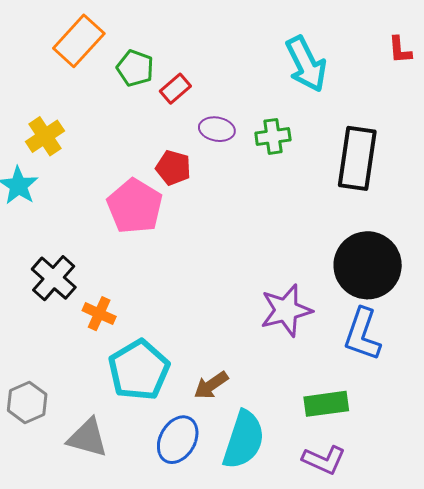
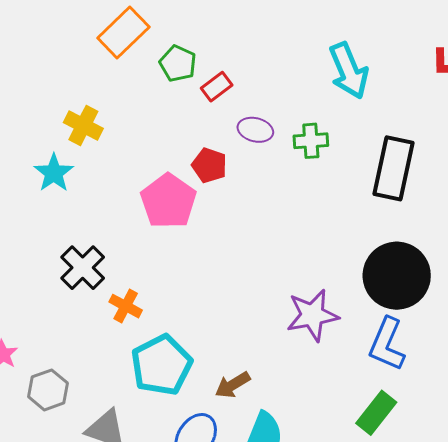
yellow cross: (45, 136) -> (83, 125), turned -33
green rectangle: (326, 404) -> (376, 413), moved, turned -48

